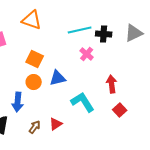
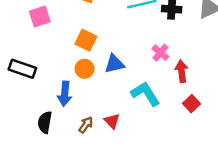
pink cross: (87, 54) -> (160, 53), moved
red triangle: (56, 124) -> (112, 121), turned -40

